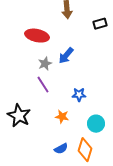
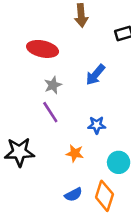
blue arrow: (66, 56) -> (95, 75), moved
black star: (19, 116) -> (19, 152), turned -30

